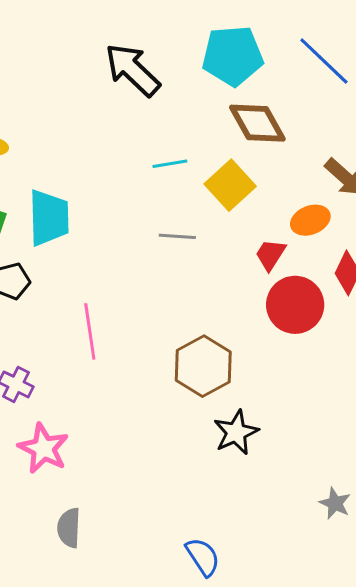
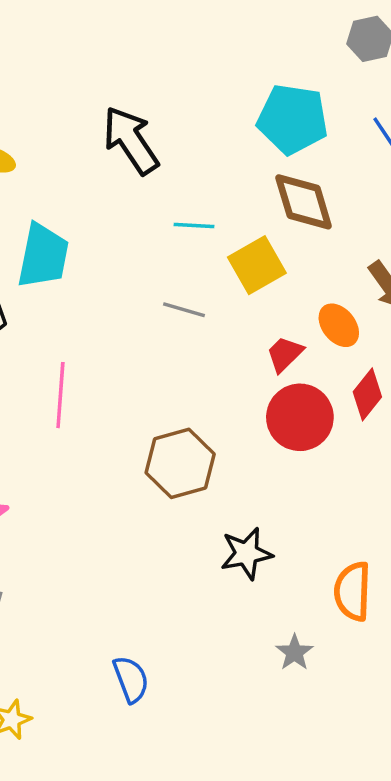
black arrow: (132, 70) -> (131, 140), moved
orange ellipse: (310, 220) -> (339, 325), turned 60
black star: (236, 432) -> (246, 554), moved

